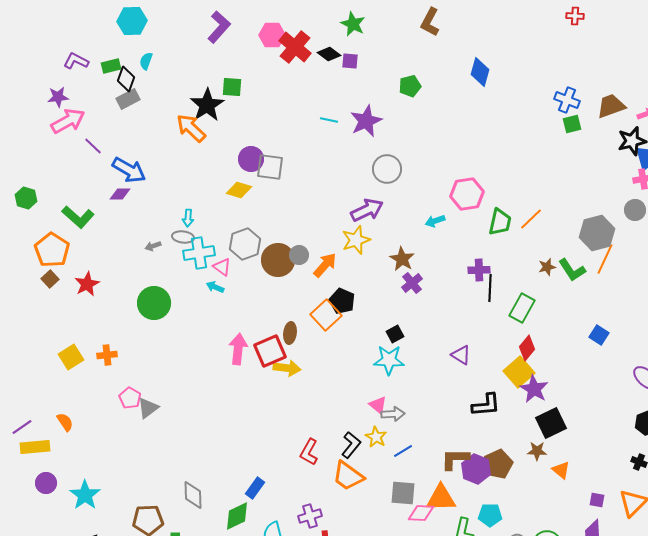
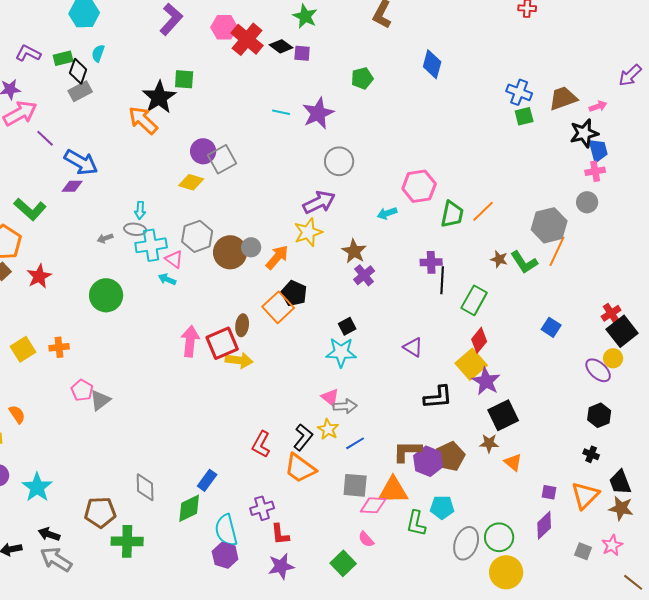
gray square: (270, 167) -> (222, 159), turned -36
brown star: (547, 267) -> (499, 259), turned 30

